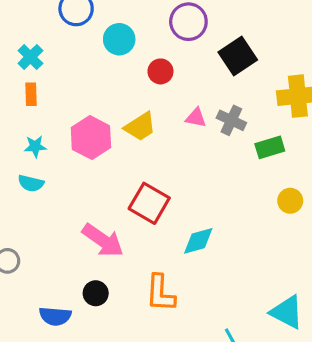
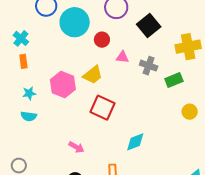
cyan circle: (119, 39) -> (75, 22), size x1.5
pink triangle: (196, 118) -> (122, 57), moved
red square: (149, 203) -> (102, 108), moved
pink arrow: (103, 240) -> (76, 147), size x0.6

